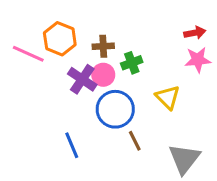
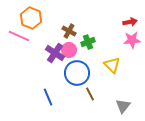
orange hexagon: (60, 39) -> (31, 18), moved
brown cross: (103, 46) -> (69, 31), turned 32
gray triangle: (184, 159) -> (123, 106), size x0.7

